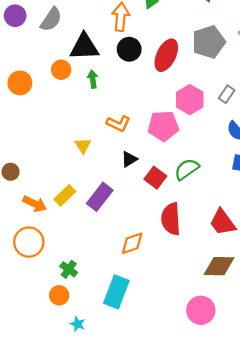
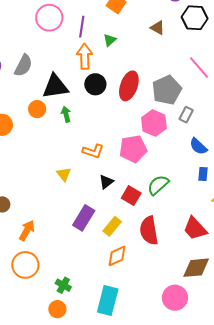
gray pentagon: (209, 42) -> (167, 90), moved
yellow rectangle: (65, 195) -> (112, 226), moved
orange arrow: (35, 204) -> (27, 230), turned -80
pink circle: (201, 310) -> (175, 298), moved

